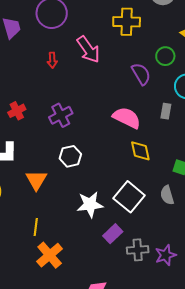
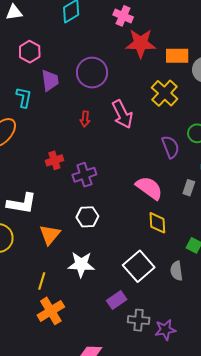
yellow cross: (127, 22) -> (165, 93), turned 32
red cross: (17, 111) -> (54, 160), moved
white star: (90, 204) -> (81, 264), moved

